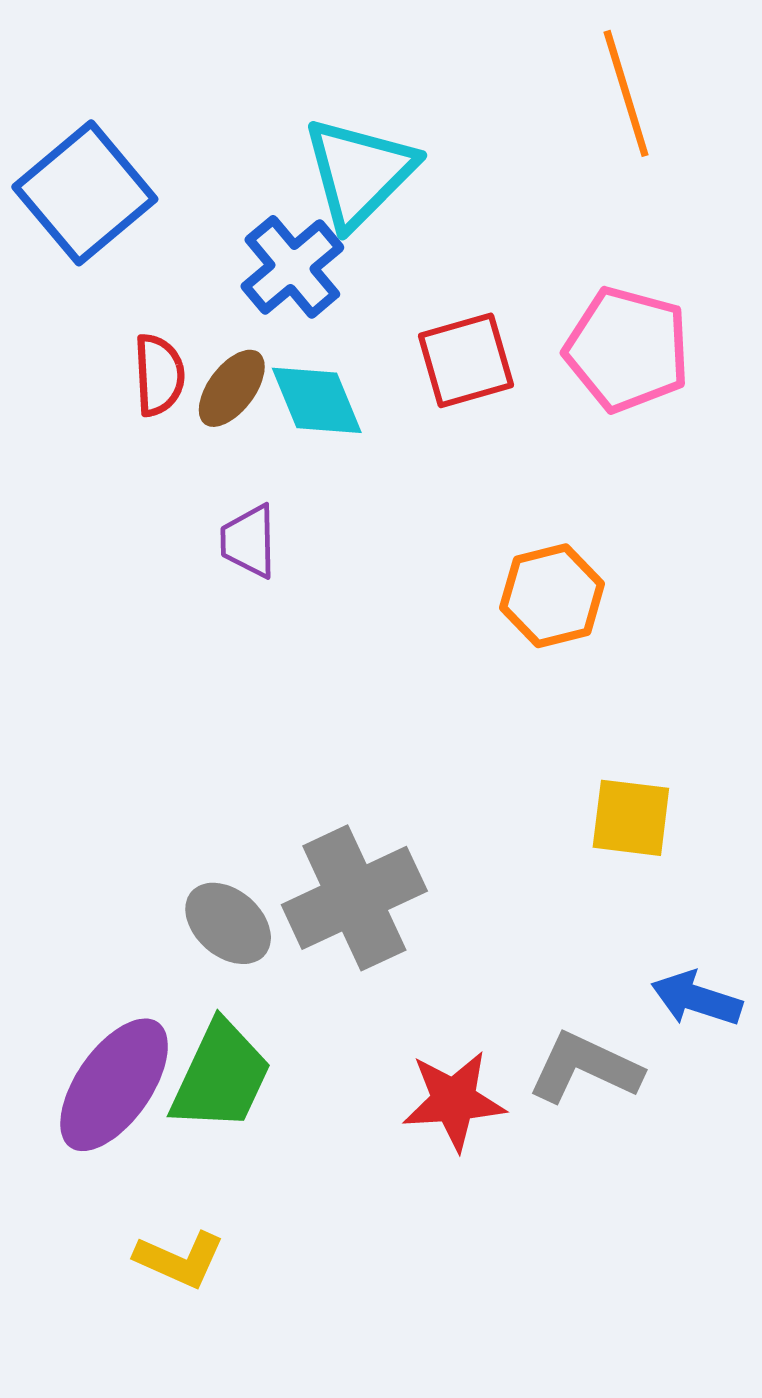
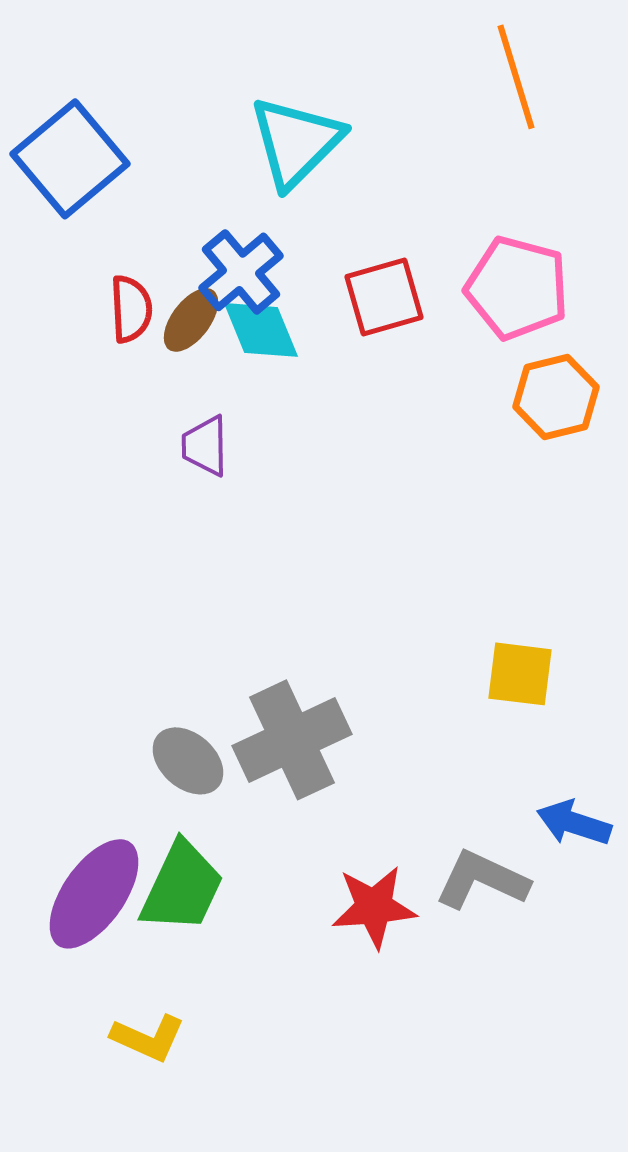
blue cross: (292, 267) -> (241, 272), moved
orange hexagon: (552, 596) -> (556, 397), moved

